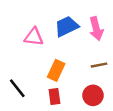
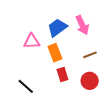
orange rectangle: (56, 70) -> (55, 53), moved, turned -36
red rectangle: (54, 97) -> (62, 74), moved

